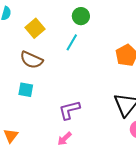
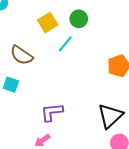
yellow square: (35, 28) -> (48, 23), moved

